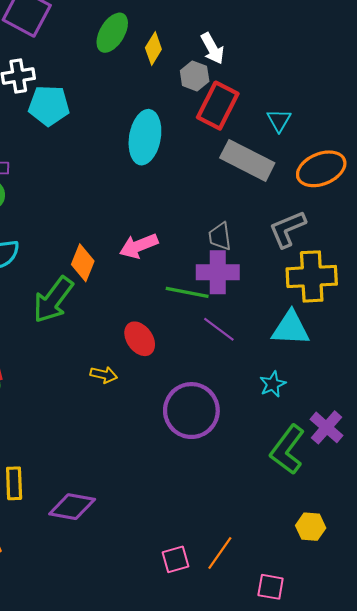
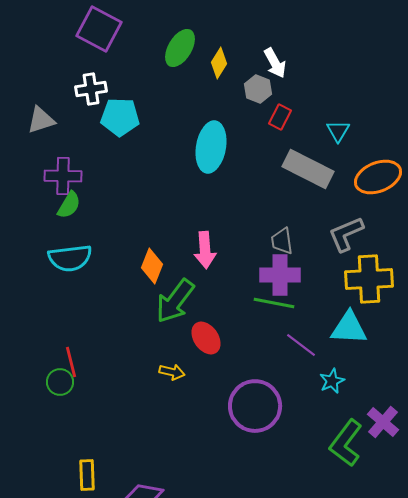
red rectangle: (218, 106) -> (280, 117), size x0.6
pink arrow: (139, 246) -> (205, 250), turned -72
green line: (187, 292) -> (274, 303), moved
green arrow: (53, 300) -> (175, 301), moved
purple line: (219, 329) -> (301, 345), moved

